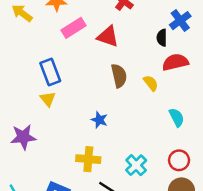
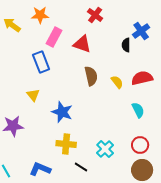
pink rectangle: (74, 28) -> (54, 37), turned -30
red semicircle: (175, 62) -> (142, 78), moved
blue rectangle: (50, 72) -> (41, 62), moved
blue star: (99, 120) -> (62, 112), moved, size x1.5

